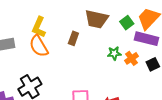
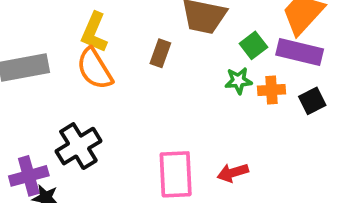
green square: (127, 23) -> (253, 45), moved
orange cross: (132, 58) -> (271, 90), turned 32

